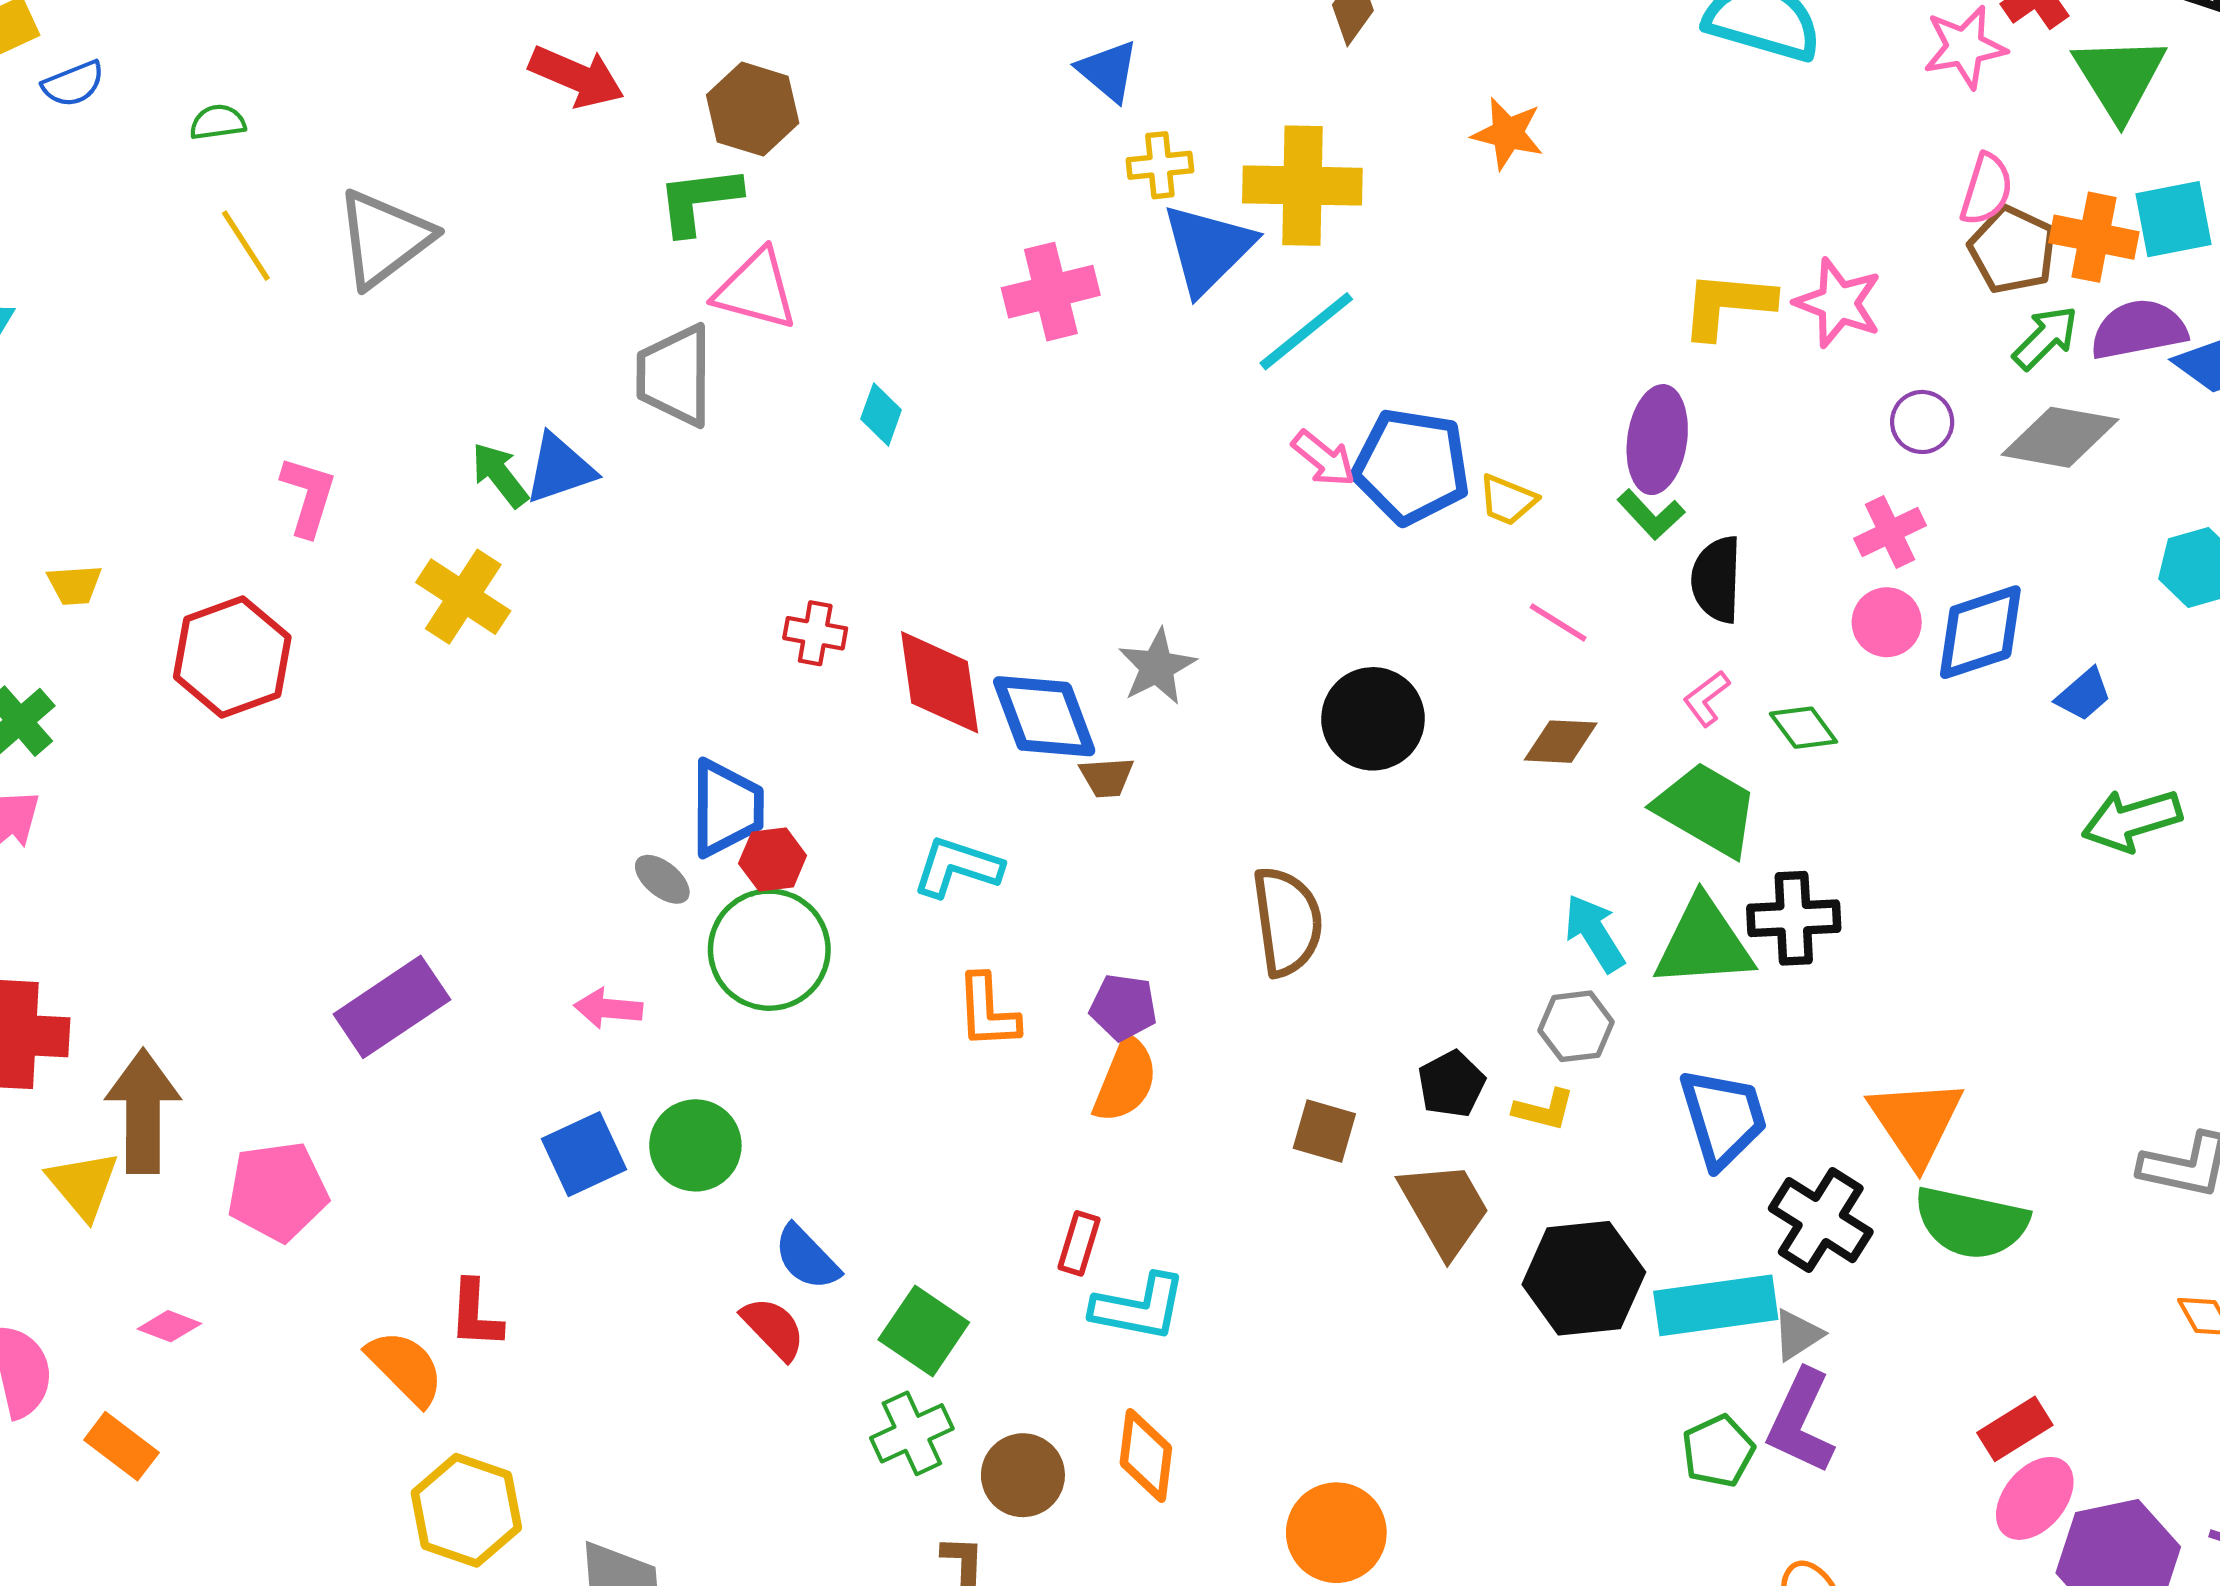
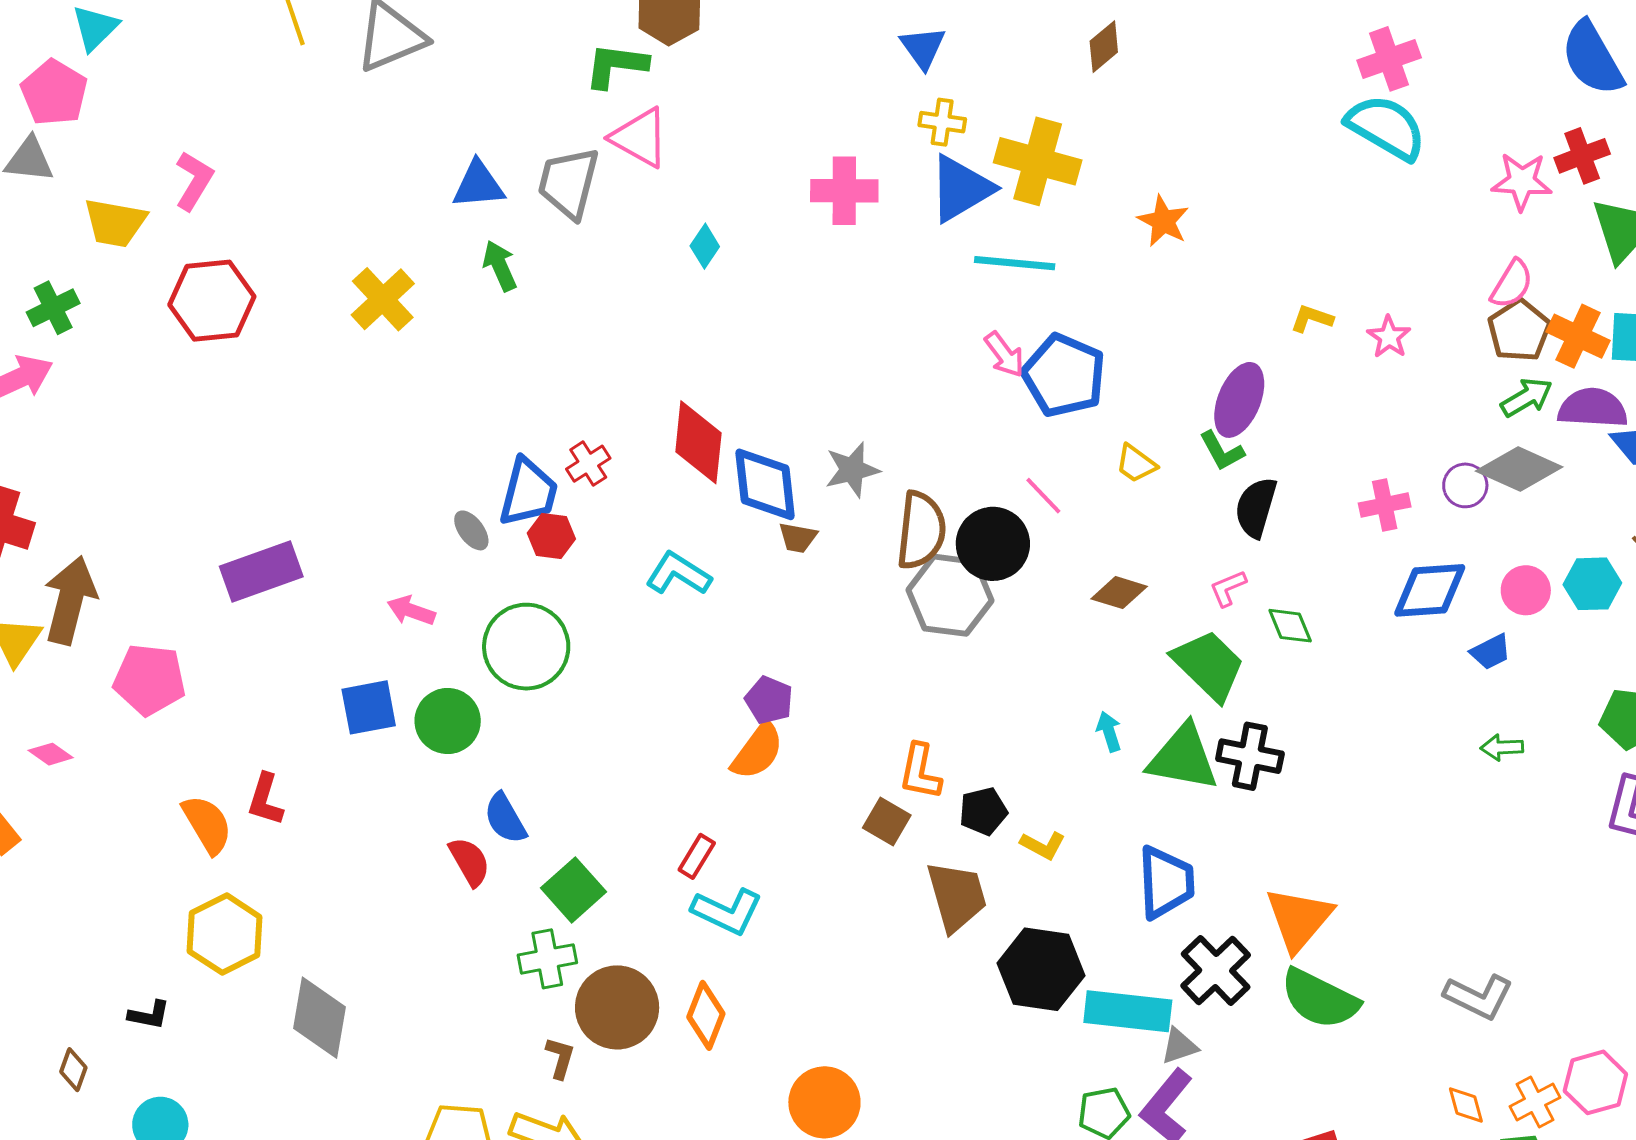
orange star: (1508, 133) -> (1163, 221), moved
pink star: (1838, 303) -> (1389, 337), size x0.7
yellow L-shape: (1727, 305) -> (1312, 319), size x0.6
cyan line: (1306, 331) -> (1015, 263), turned 30
purple circle: (1922, 422) -> (1465, 485), moved
blue triangle: (560, 469) -> (478, 185), moved
green arrow: (500, 475) -> (500, 266), moved
pink L-shape: (308, 496) -> (194, 181), moved
yellow trapezoid: (1508, 500) -> (1136, 464), moved
yellow trapezoid: (75, 585) -> (115, 223), size x1.6
pink line: (1558, 622) -> (1043, 496), moved
pink circle: (1887, 622) -> (1526, 590), moved
red cross: (815, 633) -> (588, 464), moved, turned 33
green arrow: (2132, 820) -> (1502, 747), size x0.6
brown semicircle: (1287, 921) -> (921, 530), moved
cyan arrow: (1594, 933) -> (1109, 732), size x0.7
green circle: (769, 950) -> (526, 647), moved
orange L-shape: (988, 1011) -> (920, 772), moved
gray hexagon: (1576, 1026) -> (950, 595), moved, size x1.6
brown circle: (1023, 1475) -> (617, 1007), size x1.4

